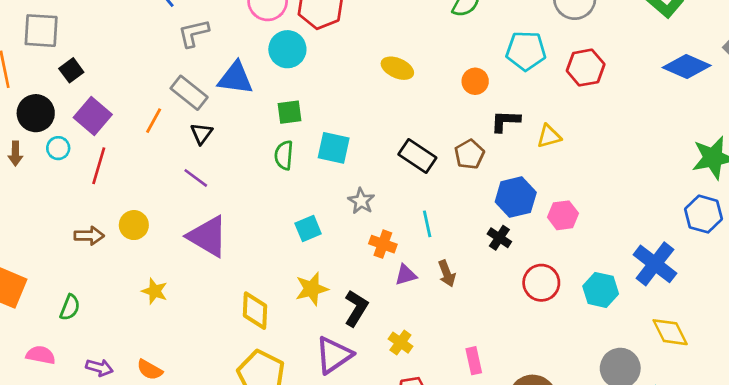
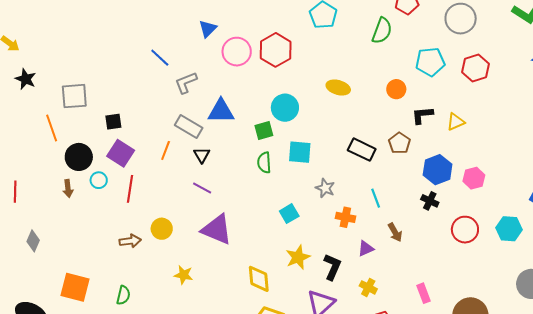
cyan circle: (287, 49) -> (285, 108), moved
black square: (71, 70) -> (113, 122), moved, turned 36
purple triangle: (406, 275) -> (366, 249), moved

